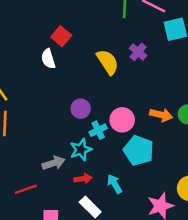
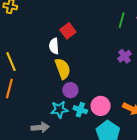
yellow semicircle: (108, 62) -> (63, 69), moved
cyan cross: (98, 130) -> (80, 110), turned 32
cyan star: (81, 150) -> (59, 109), moved

